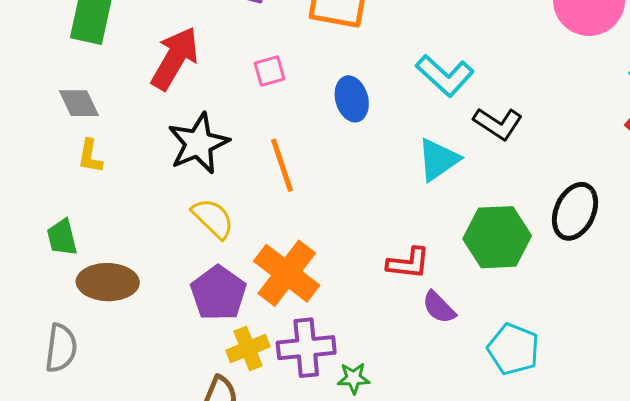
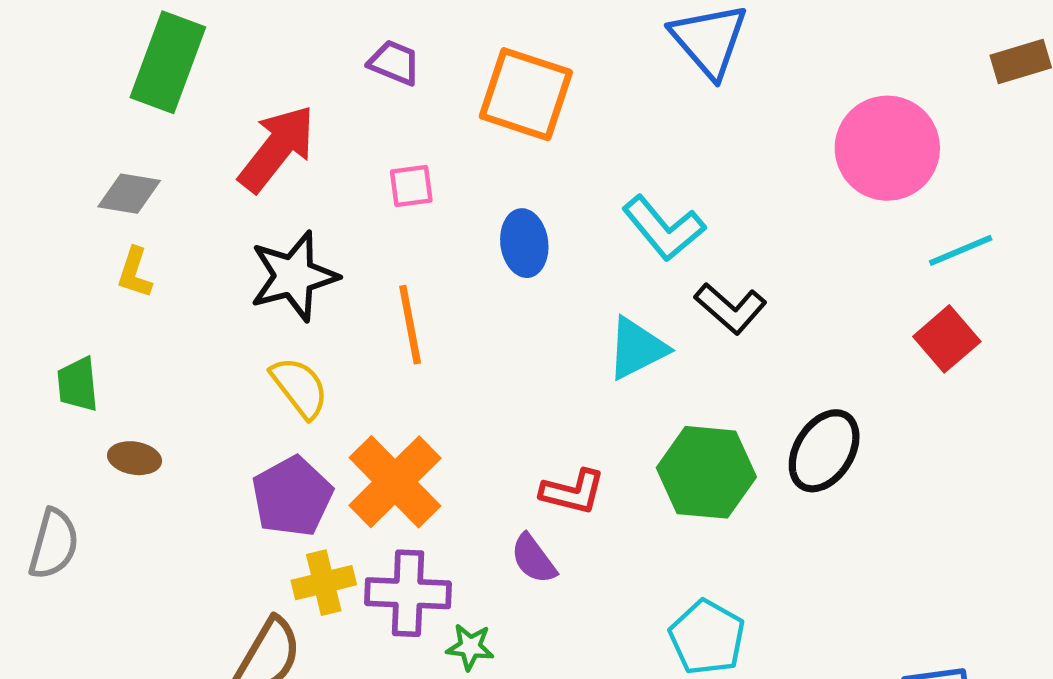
gray diamond: (79, 103) -> (129, 194), turned -63
brown ellipse: (108, 282) -> (135, 458), size x0.6
purple semicircle: (439, 307) -> (534, 559), moved

